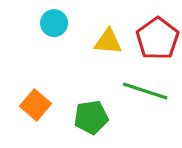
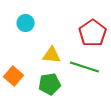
yellow triangle: (108, 42) -> (52, 55), moved

